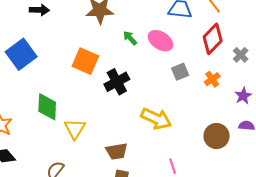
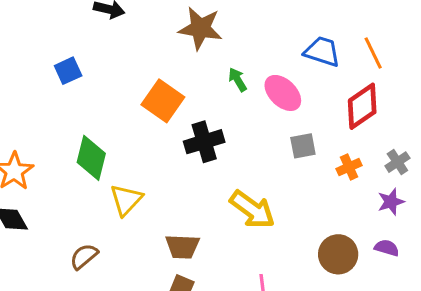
blue square: (21, 54) -> (68, 71), size x0.6
gray cross: (241, 55) -> (397, 162), moved

